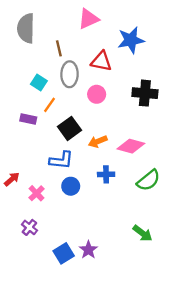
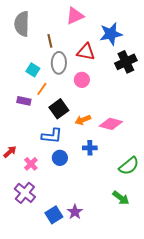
black cross: (145, 93) -> (126, 62), moved, turned -30
green semicircle: (148, 180) -> (129, 166), moved
purple cross: (29, 227) -> (25, 193), size x1.5

